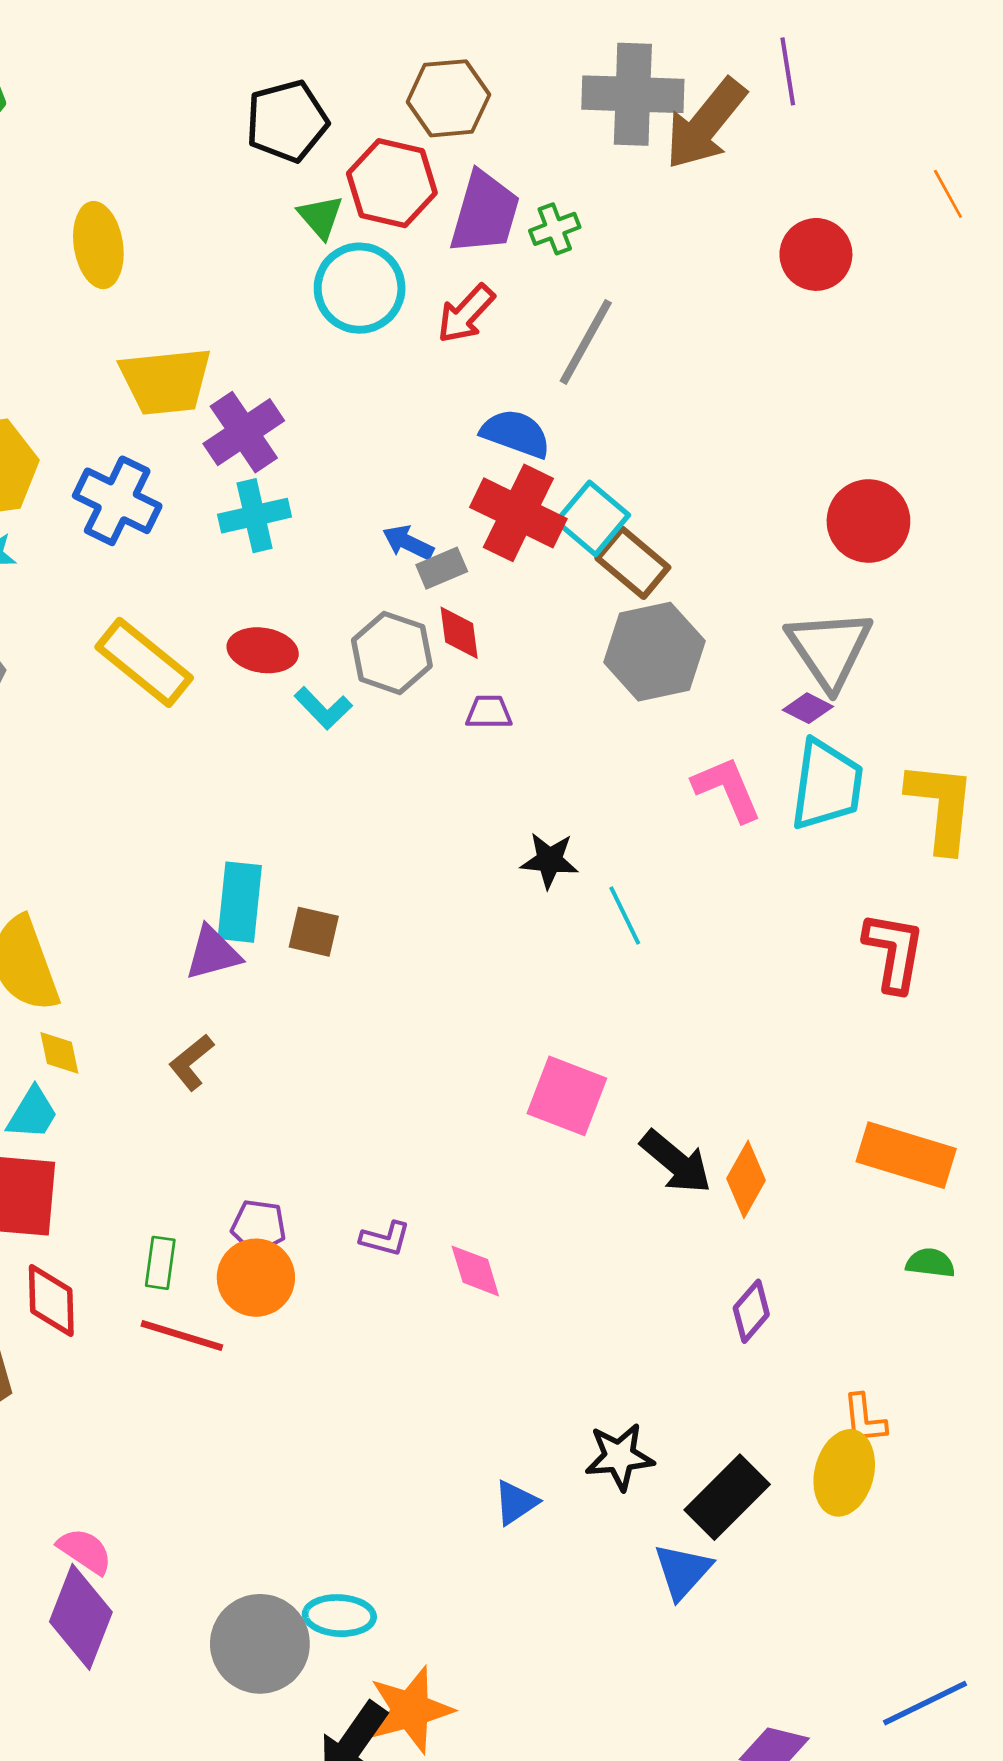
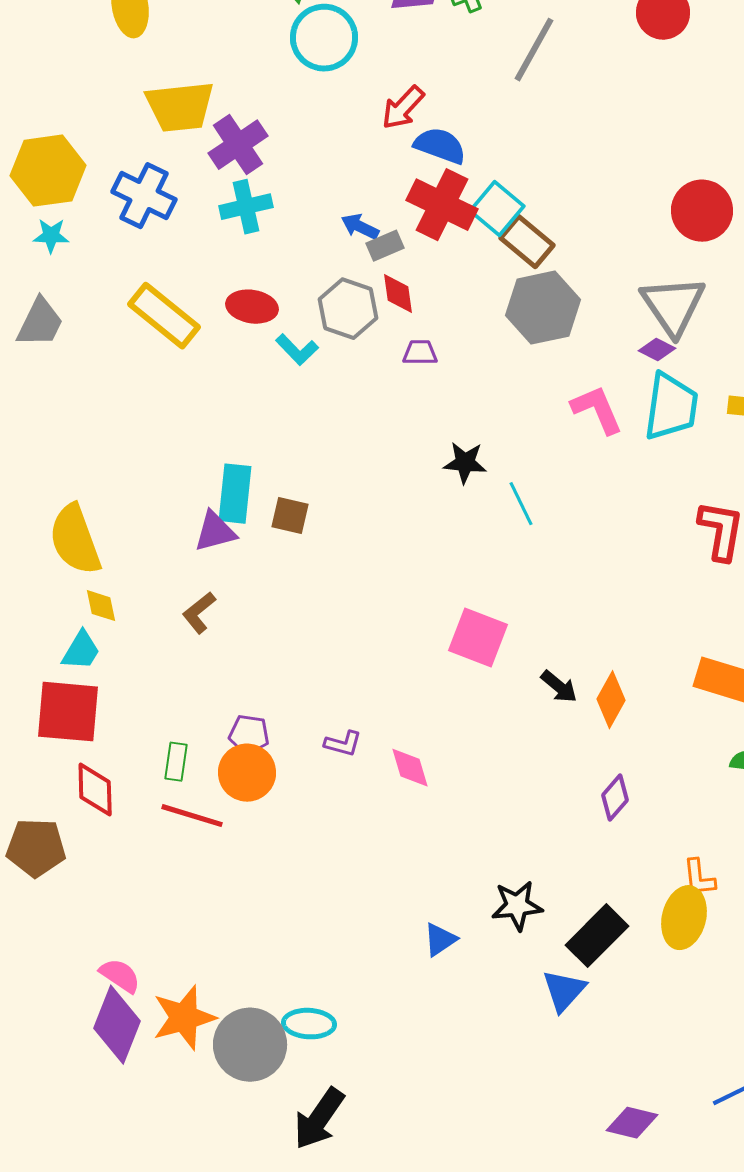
red arrow: (466, 314) -> (403, 108), moved
gray line: (586, 342) -> (534, 50), moved
black arrow: (676, 1162) -> (559, 687), size x0.7
orange star: (411, 1710) -> (184, 1018), moved

